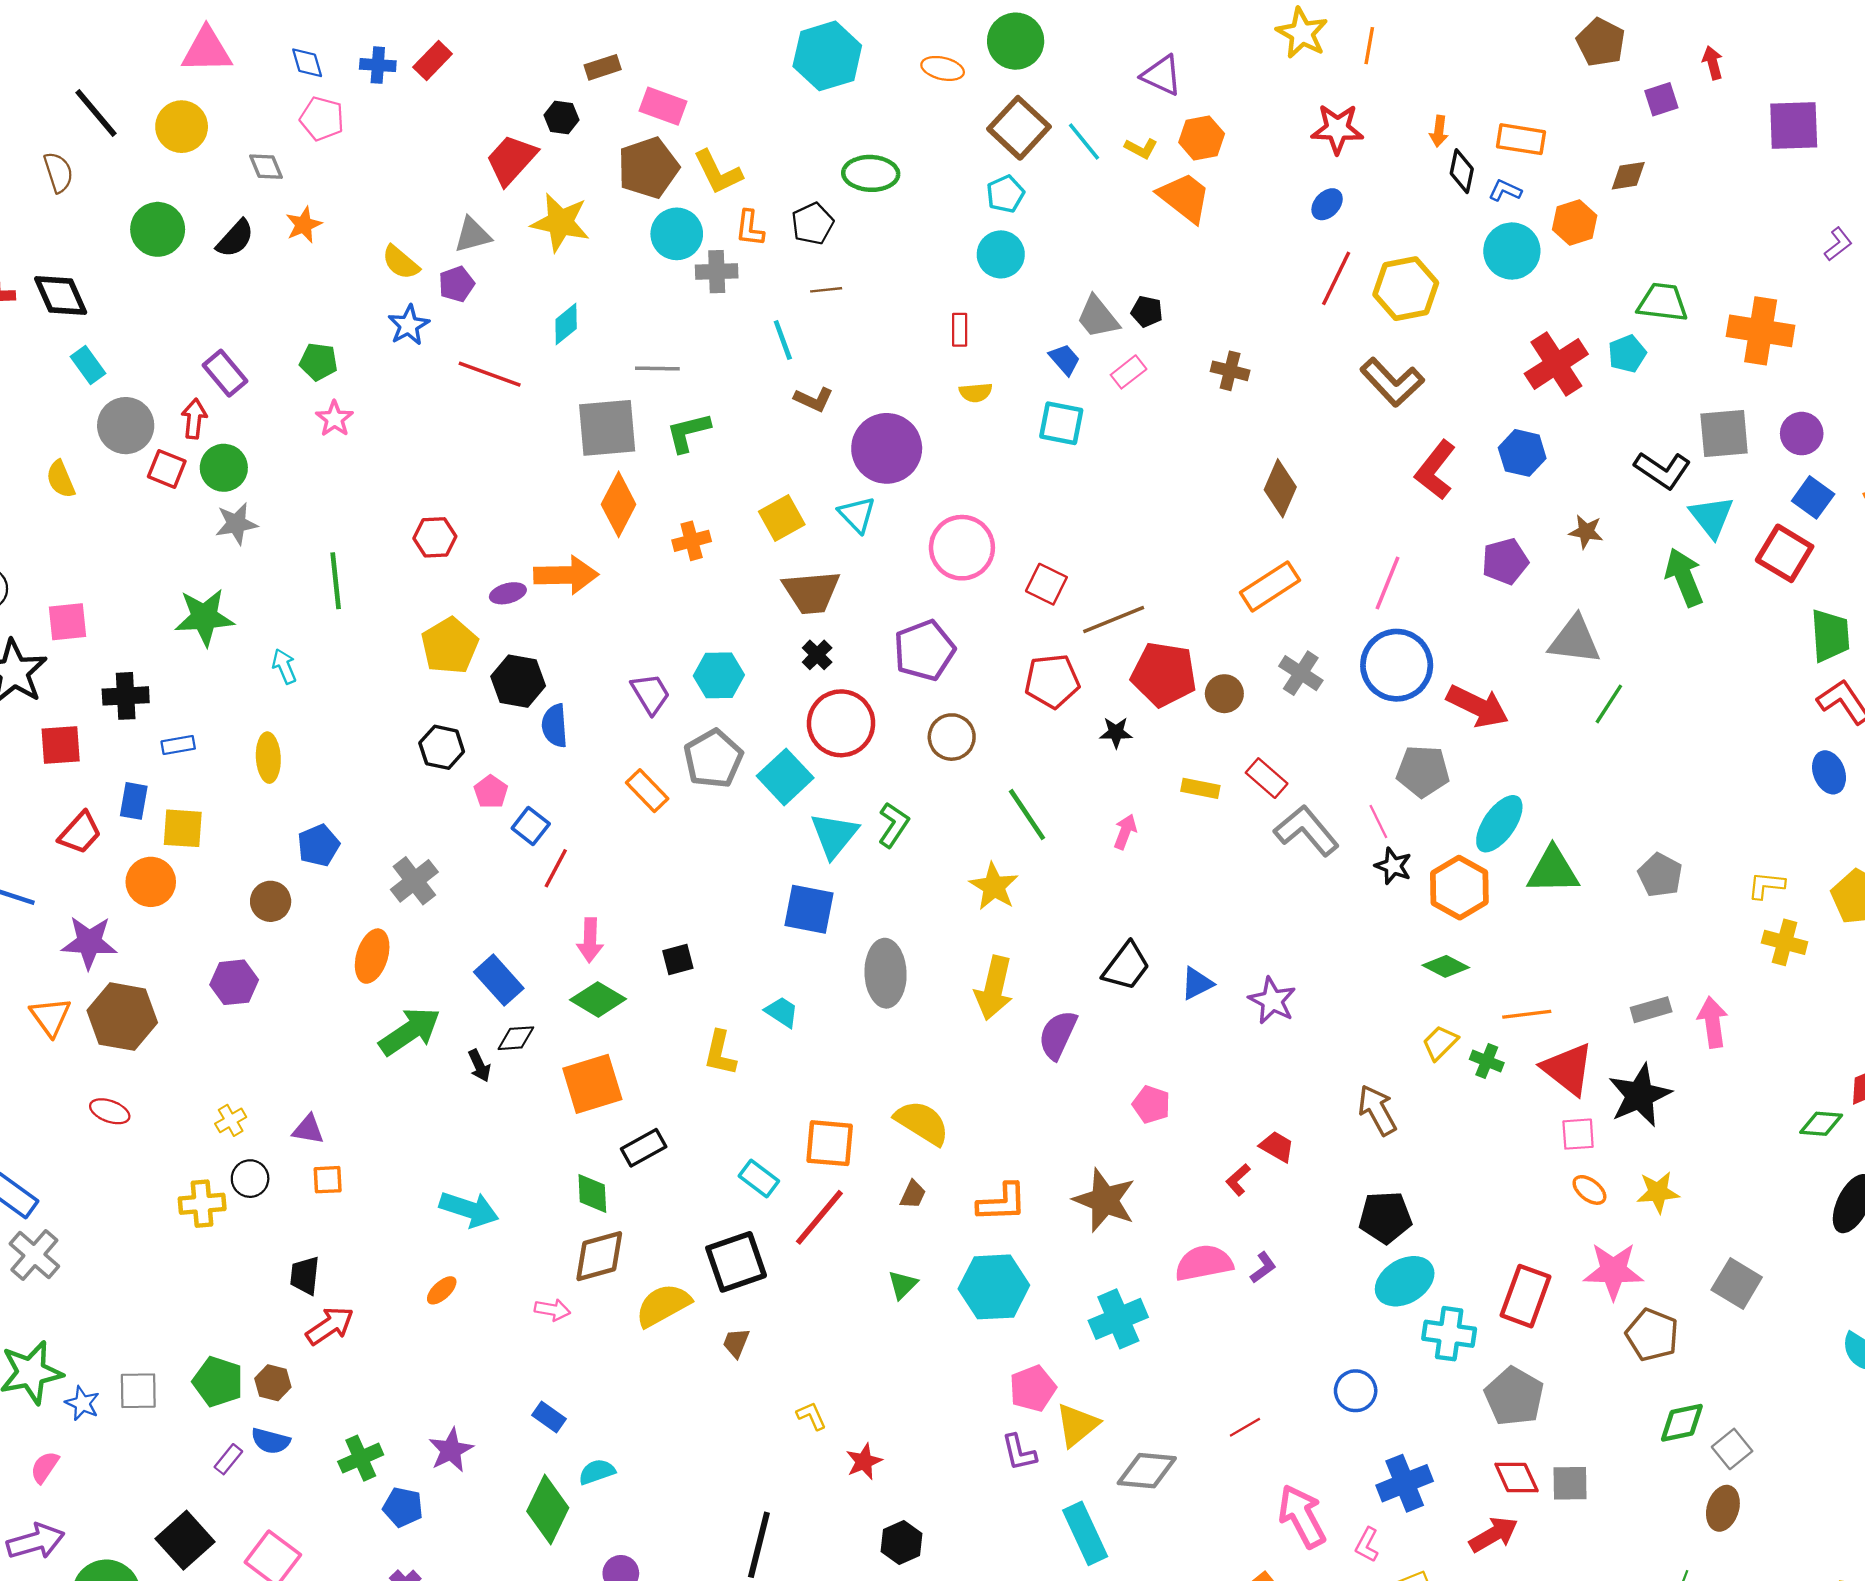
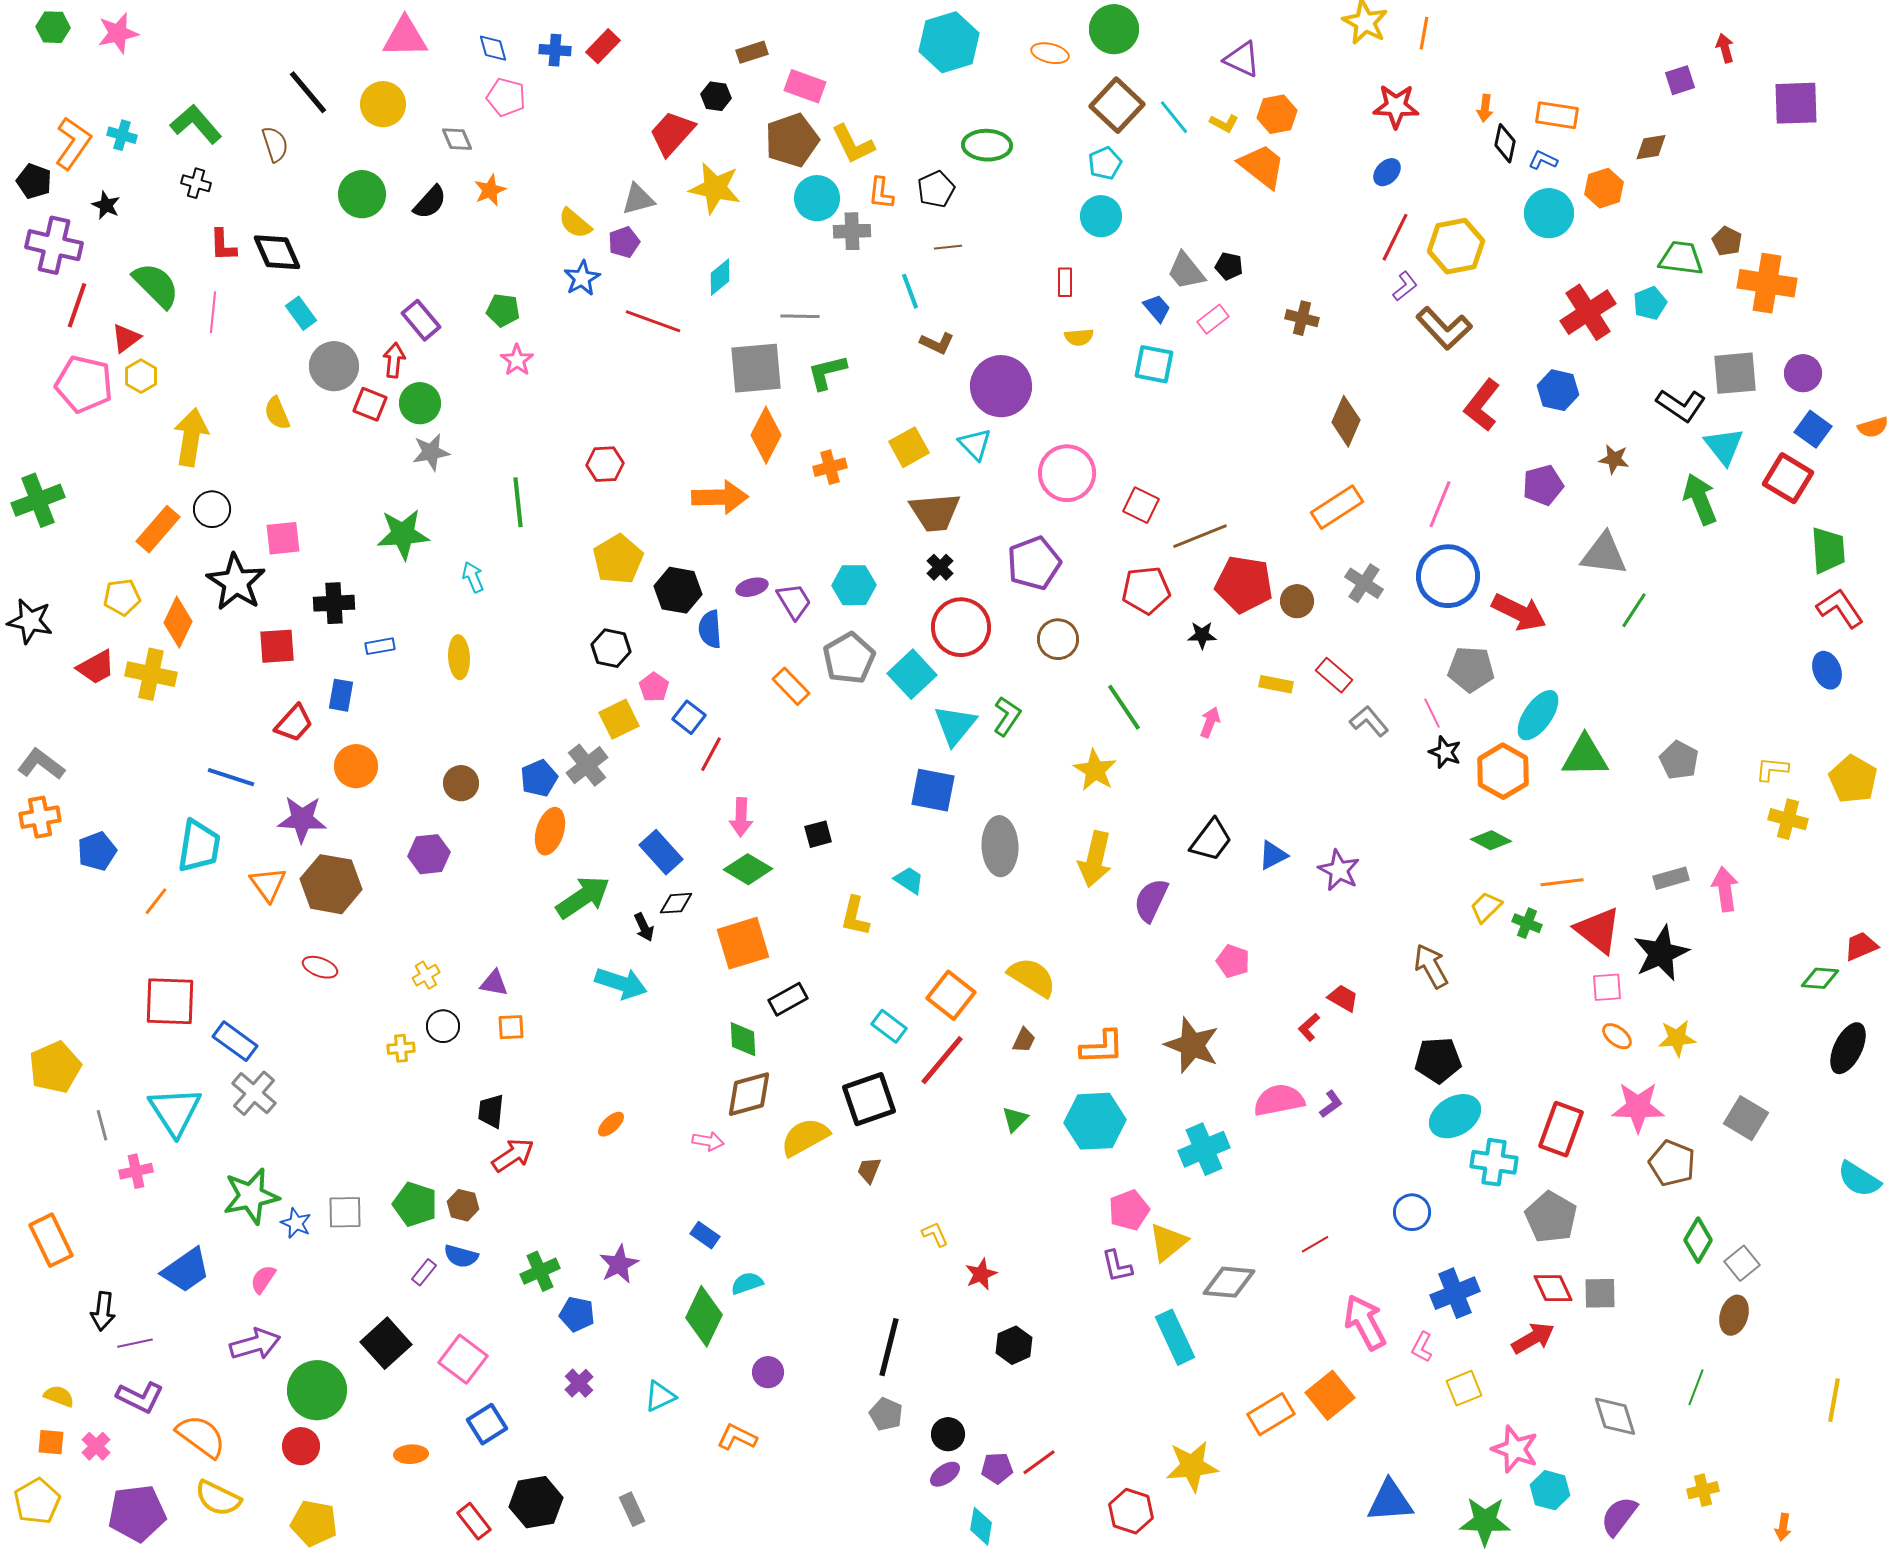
brown pentagon: (1601, 42) -> (1727, 241), moved, size x0.7
purple L-shape: (1838, 244) -> (1405, 286), moved
purple ellipse: (508, 593) -> (752, 587), moved
yellow square: (183, 828) -> (619, 719), moved, turned -30
gray L-shape: (1307, 831) -> (1369, 721), size x0.7
blue pentagon: (318, 845) -> (539, 778), moved
orange square: (830, 1143) -> (951, 995), turned 33
yellow cross: (202, 1204) -> (401, 1048), size x0.7
cyan arrow: (469, 1209) -> (621, 983), moved
green diamond: (1682, 1423) -> (1698, 1240), turned -48

